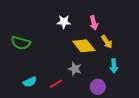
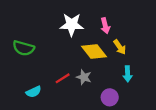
white star: (64, 22) -> (72, 25), size x1.5
red line: (56, 84) -> (63, 78), moved

